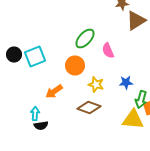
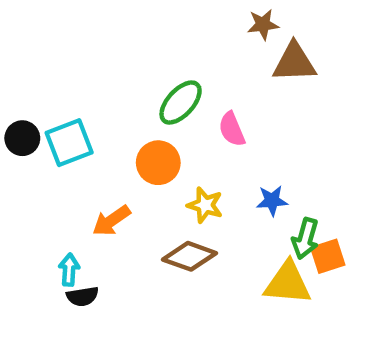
brown triangle: (136, 20) -> (294, 62), turned 30

